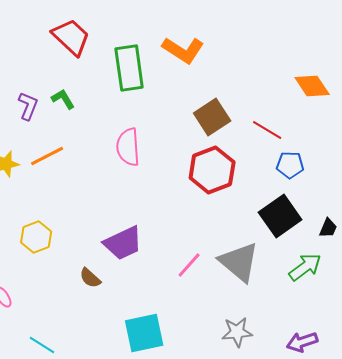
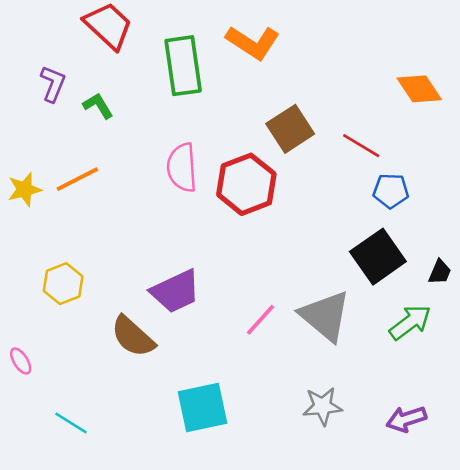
purple L-shape: (28, 106) -> (53, 84), moved
red hexagon: (212, 170) -> (246, 184), moved
brown semicircle: (90, 278) -> (133, 337), size x1.6

